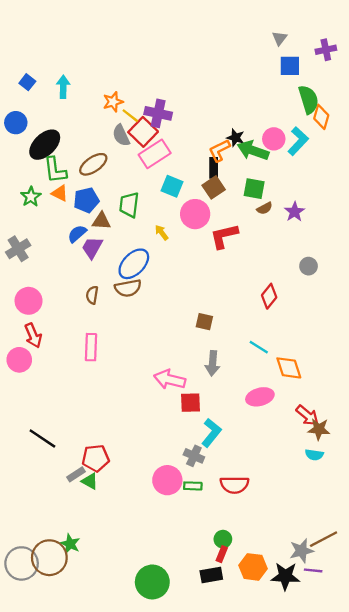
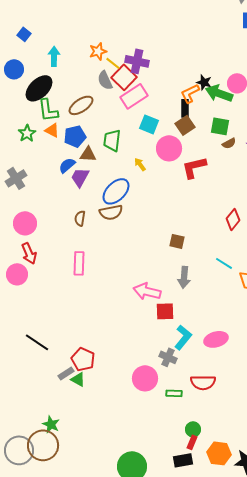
cyan arrow: (63, 87) -> (54, 56), moved
pink ellipse: (260, 397) -> (216, 339), moved
red pentagon: (96, 458) -> (83, 359), turned 30
green rectangle: (193, 486) -> (174, 393), moved
green star: (70, 544) -> (51, 424), moved

